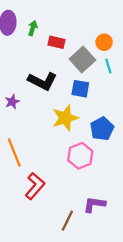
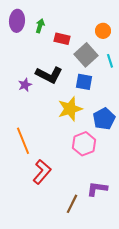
orange circle: (104, 42) -> (103, 31), moved
purple star: (12, 102) -> (25, 85), moved

